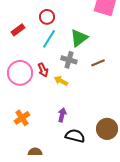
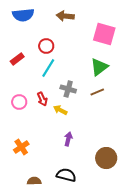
green triangle: (79, 38) -> (99, 67), moved
pink circle: (20, 73) -> (19, 102), size x0.6
purple arrow: (62, 115) -> (68, 139), moved
black semicircle: (75, 136) -> (66, 175), moved

